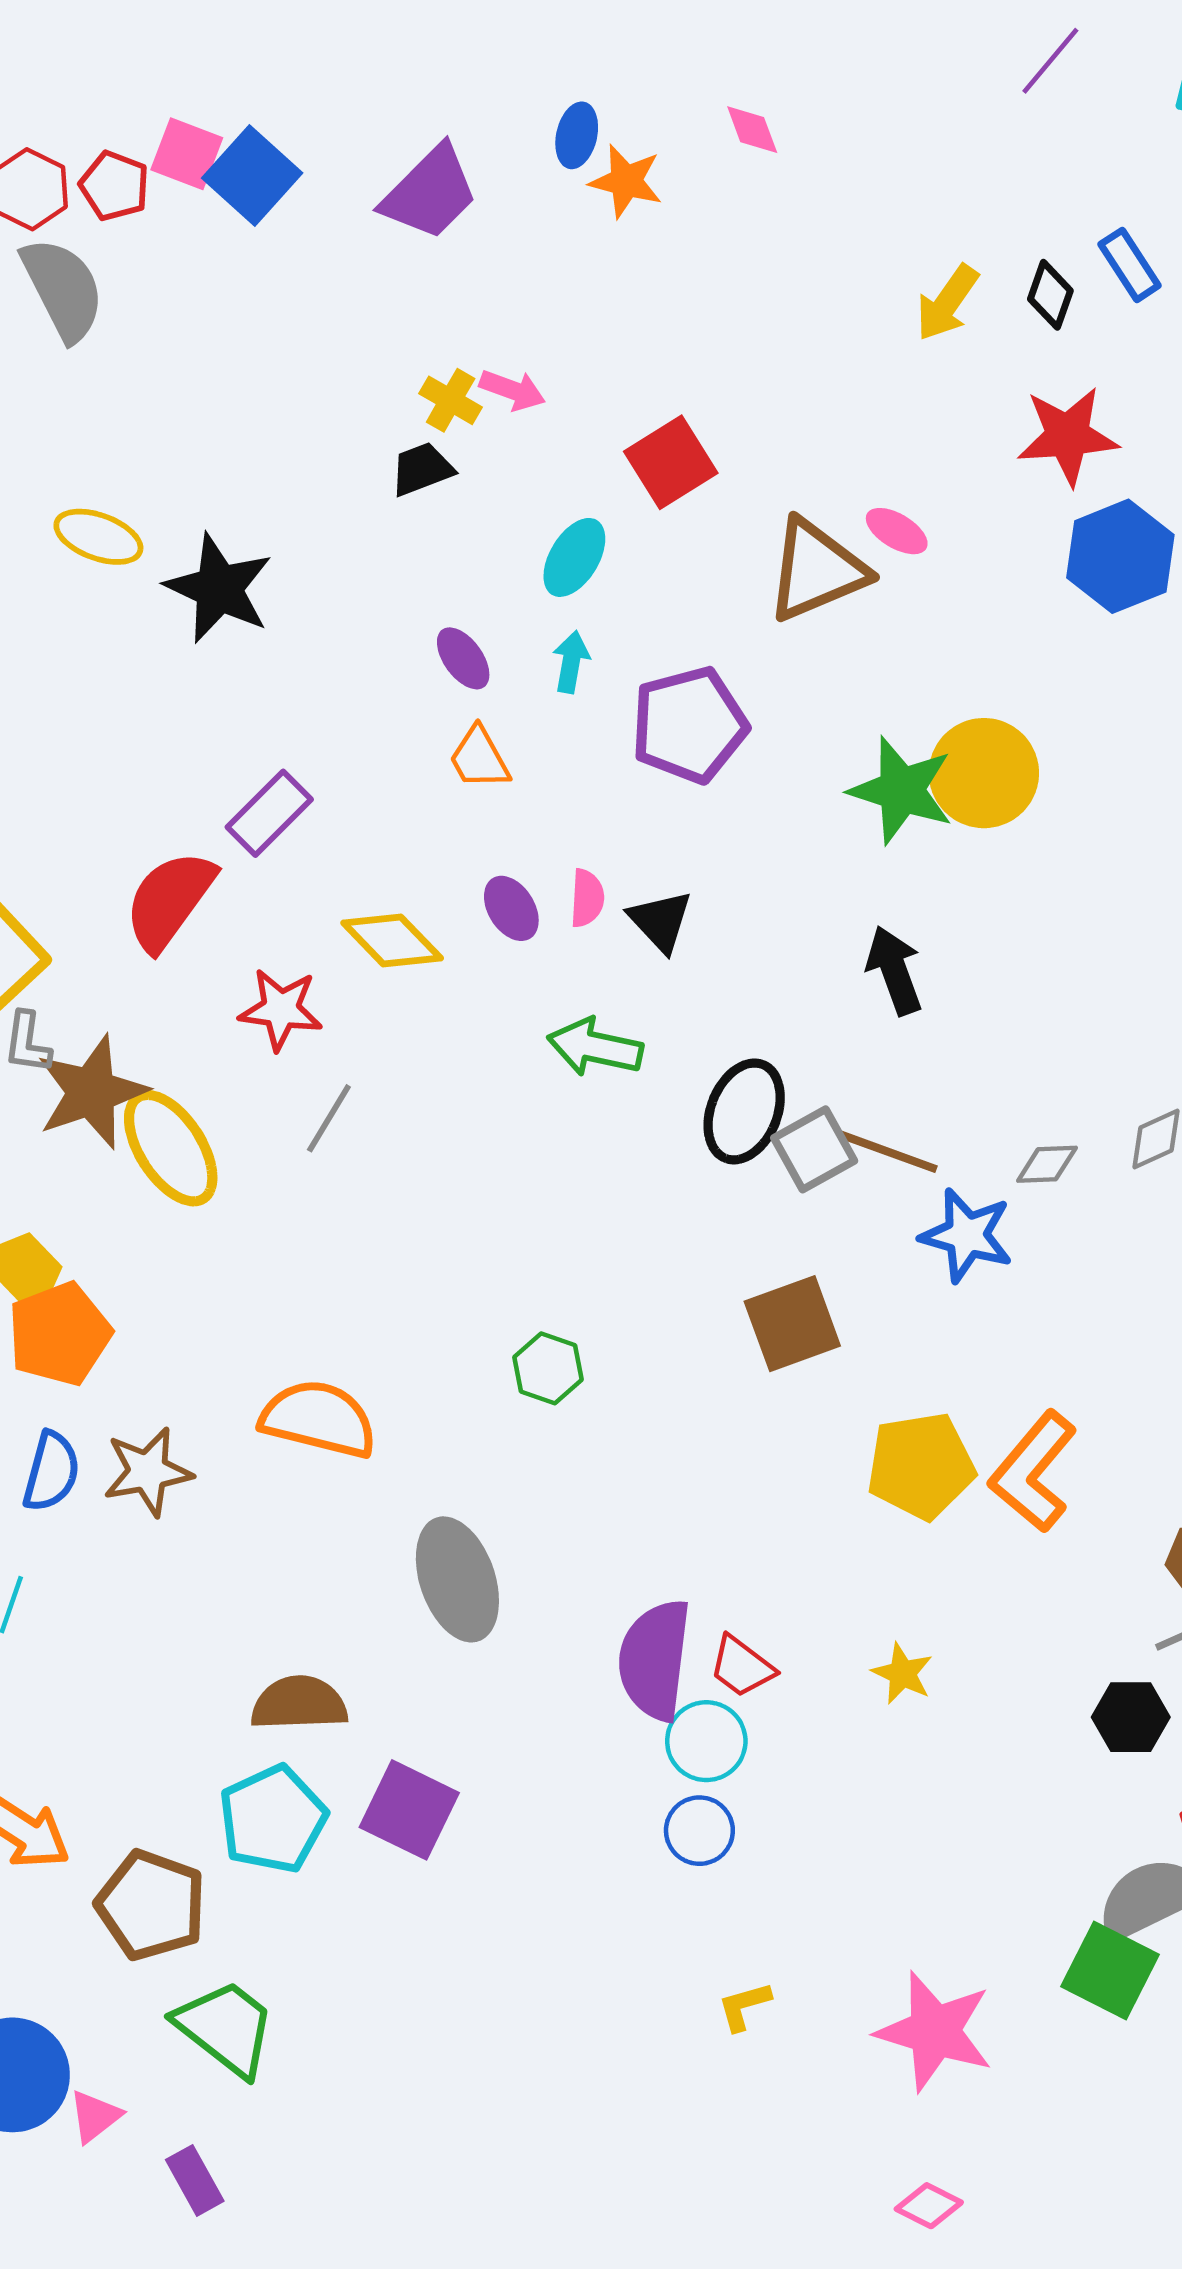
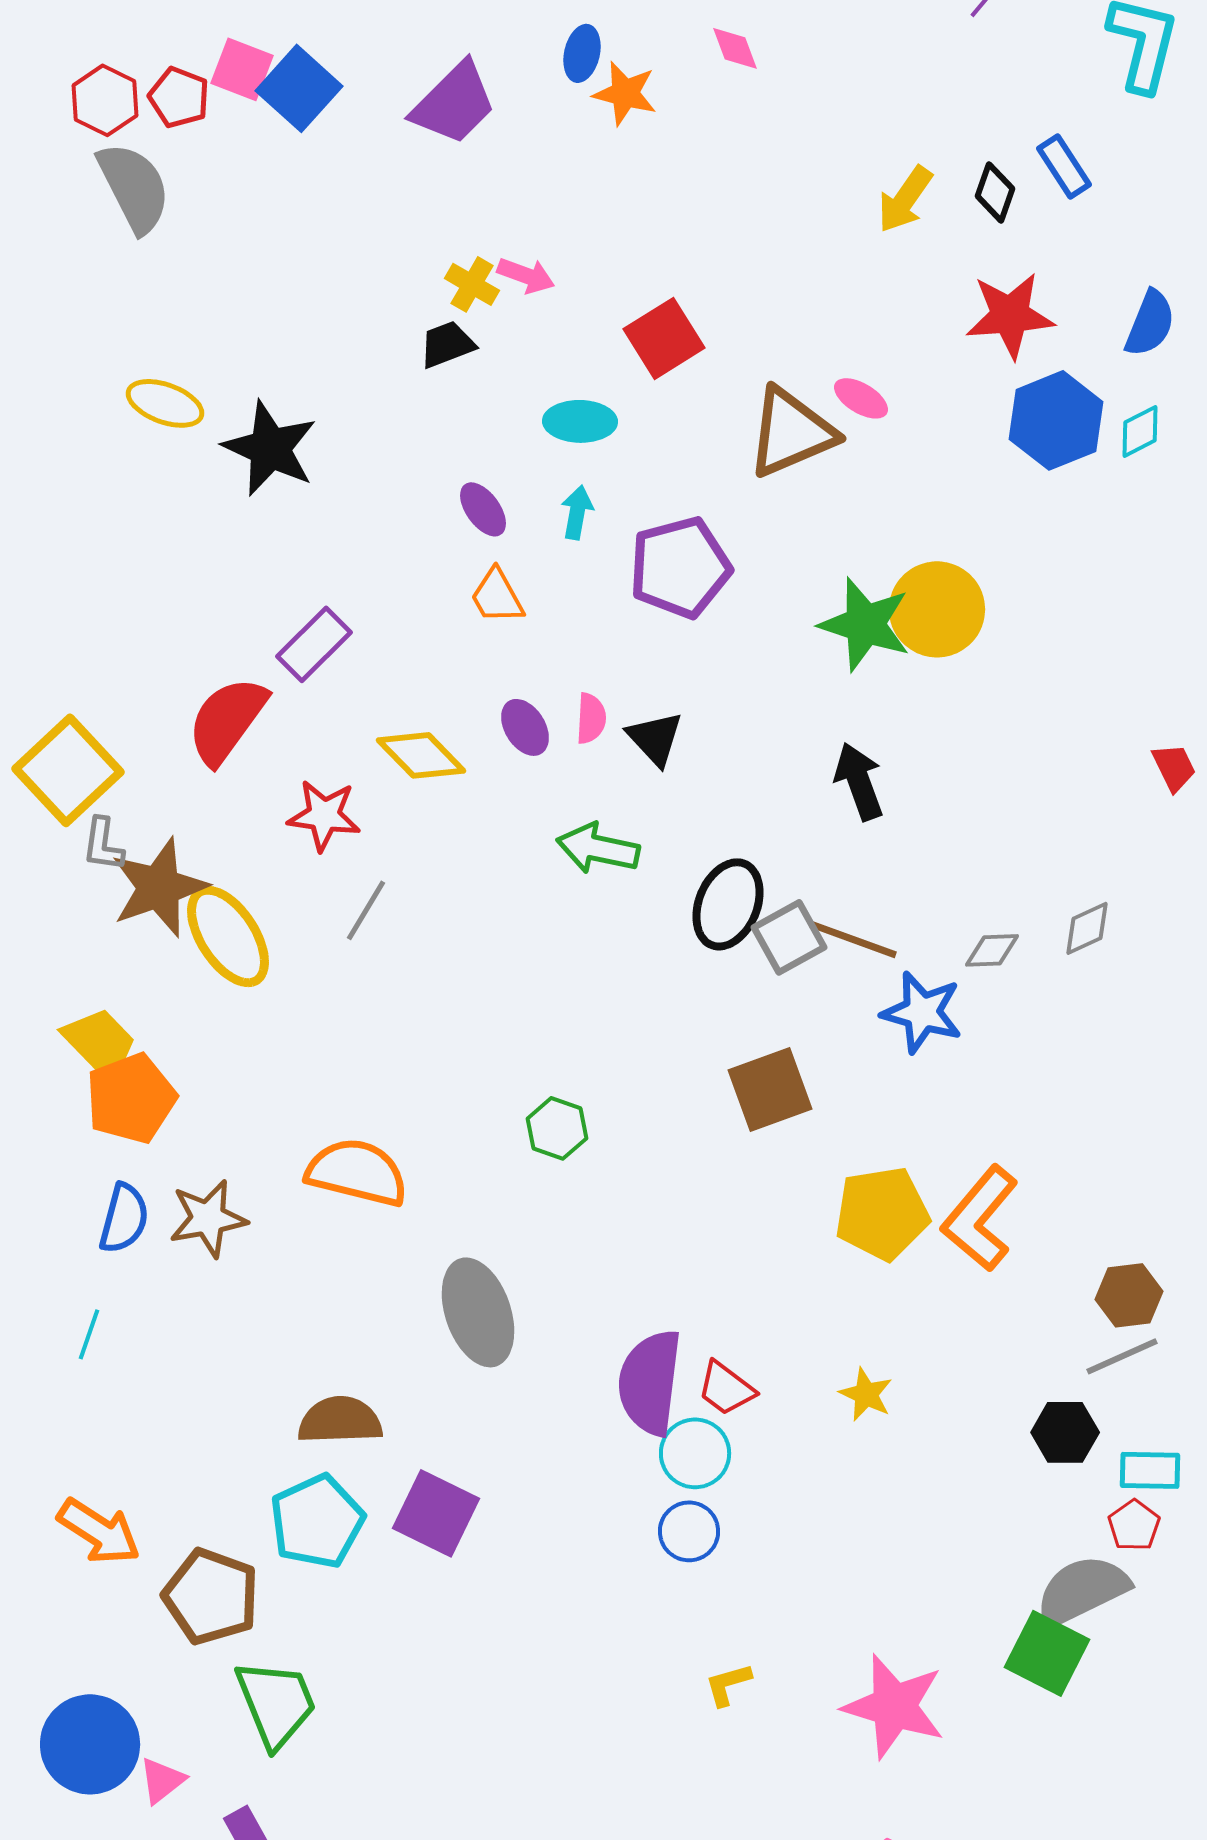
cyan ellipse: (574, 557) -> (580, 421), turned 60
green trapezoid: (226, 2028) -> (276, 1703), turned 30

